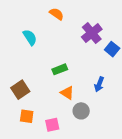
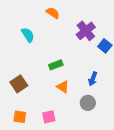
gray circle: (81, 111) -> (88, 103), moved
orange square: (27, 116) -> (20, 117), moved

